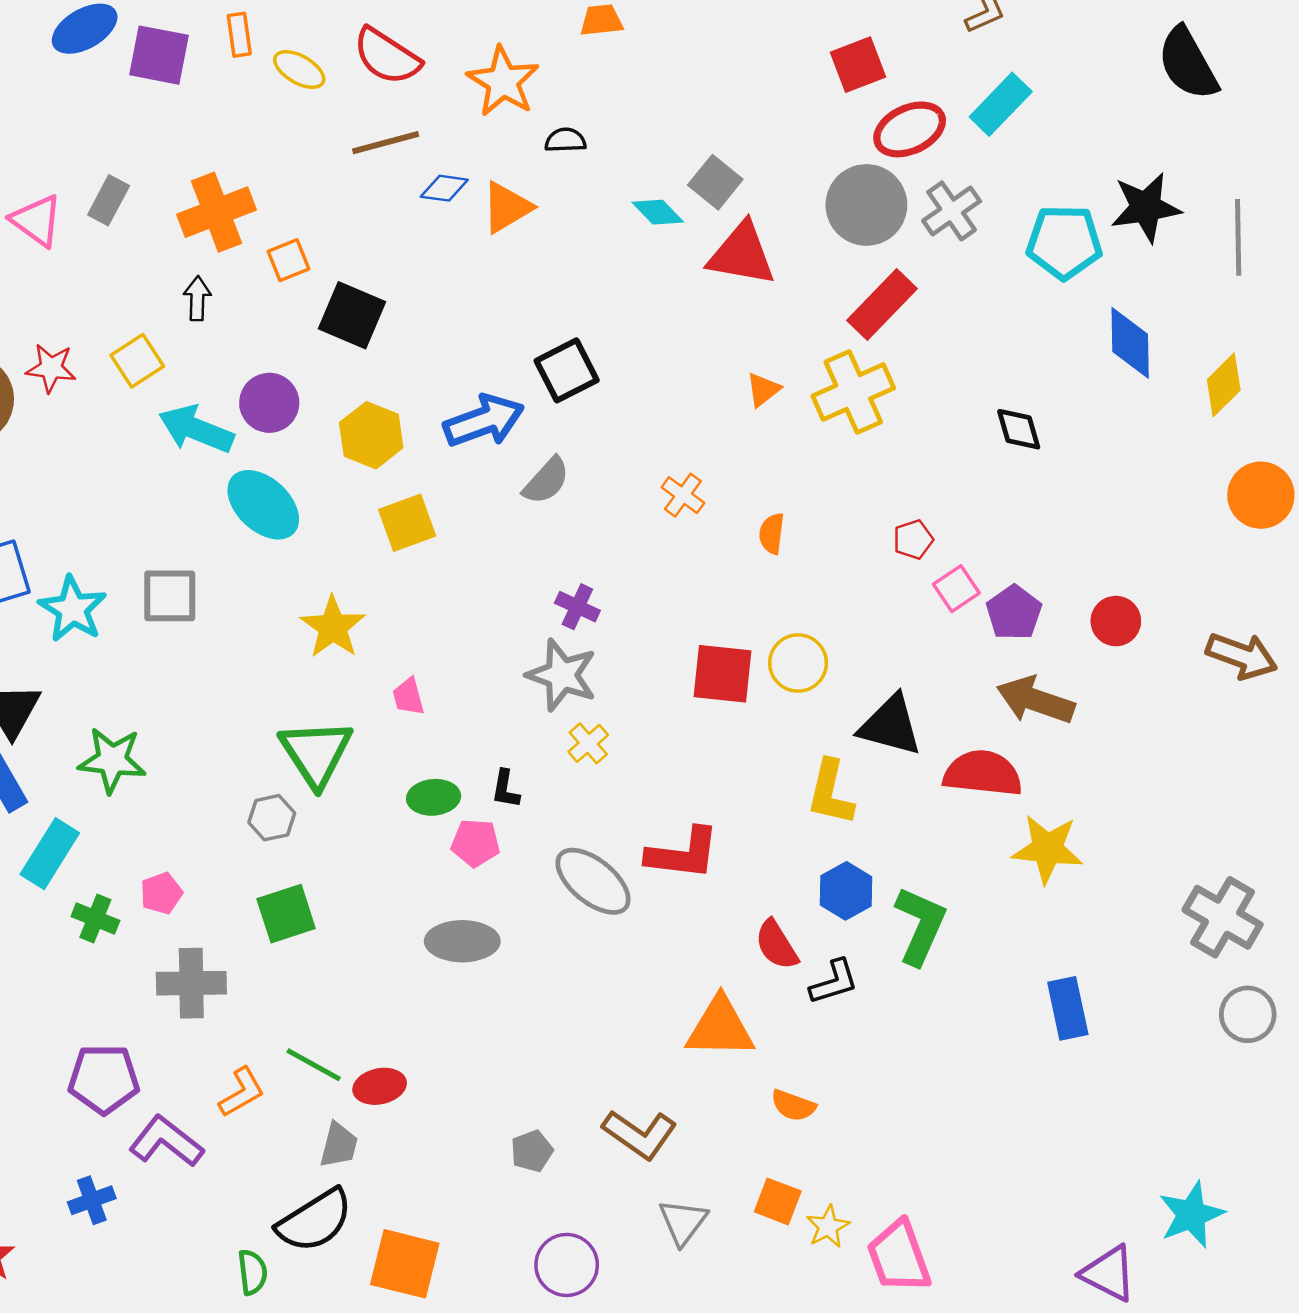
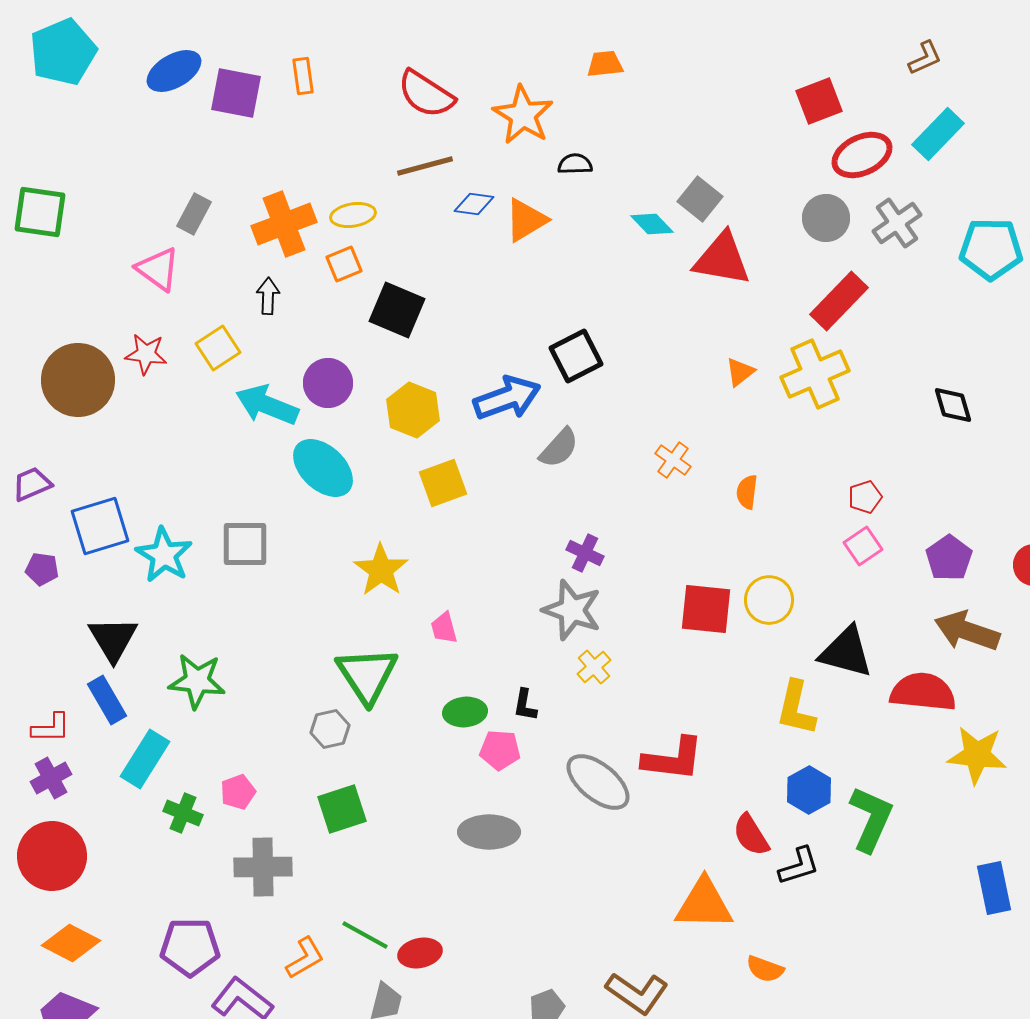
yellow ellipse: (299, 69) -> (353, 215), moved, turned -39
gray circle: (866, 205) -> (826, 218), size x0.7
pink triangle: (37, 221) -> (158, 269), moved
pink square: (956, 589) -> (863, 546), moved

